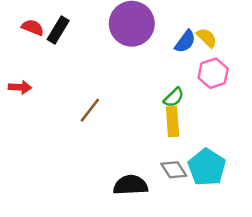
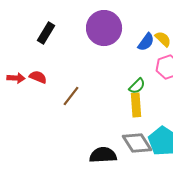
red semicircle: (33, 27) -> (38, 77), moved
gray diamond: (174, 170) -> (137, 143), size x1.4

